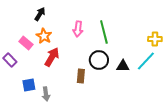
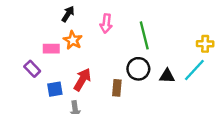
pink arrow: (78, 29) -> (106, 23), moved
pink rectangle: (26, 43) -> (51, 49), turned -40
red arrow: (52, 57) -> (82, 80), moved
blue square: (29, 85) -> (55, 89), moved

